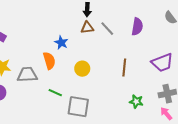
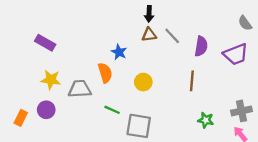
purple semicircle: (137, 27) -> (201, 46), moved
purple trapezoid: (162, 63) -> (236, 54), moved

